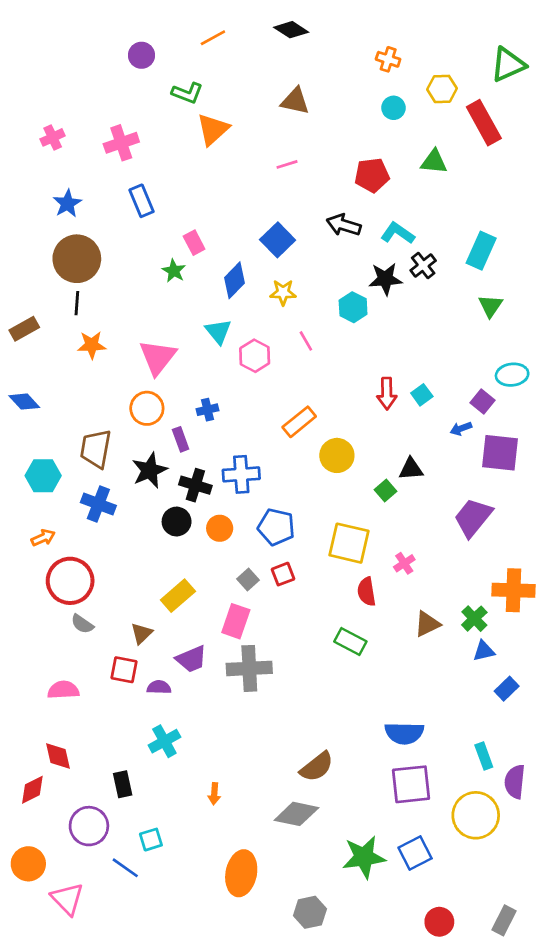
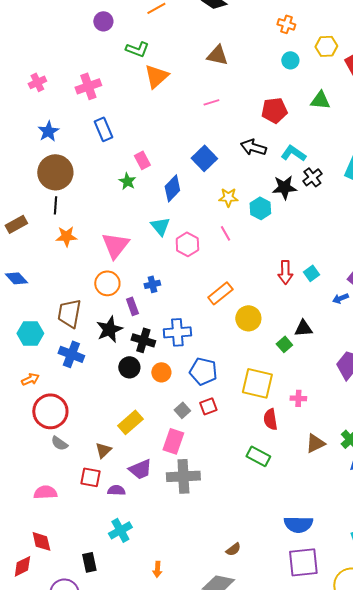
yellow star: (283, 292) -> (228, 197), moved
pink cross: (404, 563) -> (298, 398), turned 35
brown semicircle: (317, 767) -> (233, 549), size x0.6

